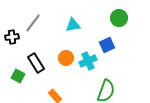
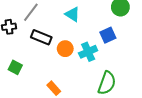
cyan triangle: (73, 25) -> (72, 14), turned 42
black rectangle: (36, 63) -> (41, 37), moved, turned -36

